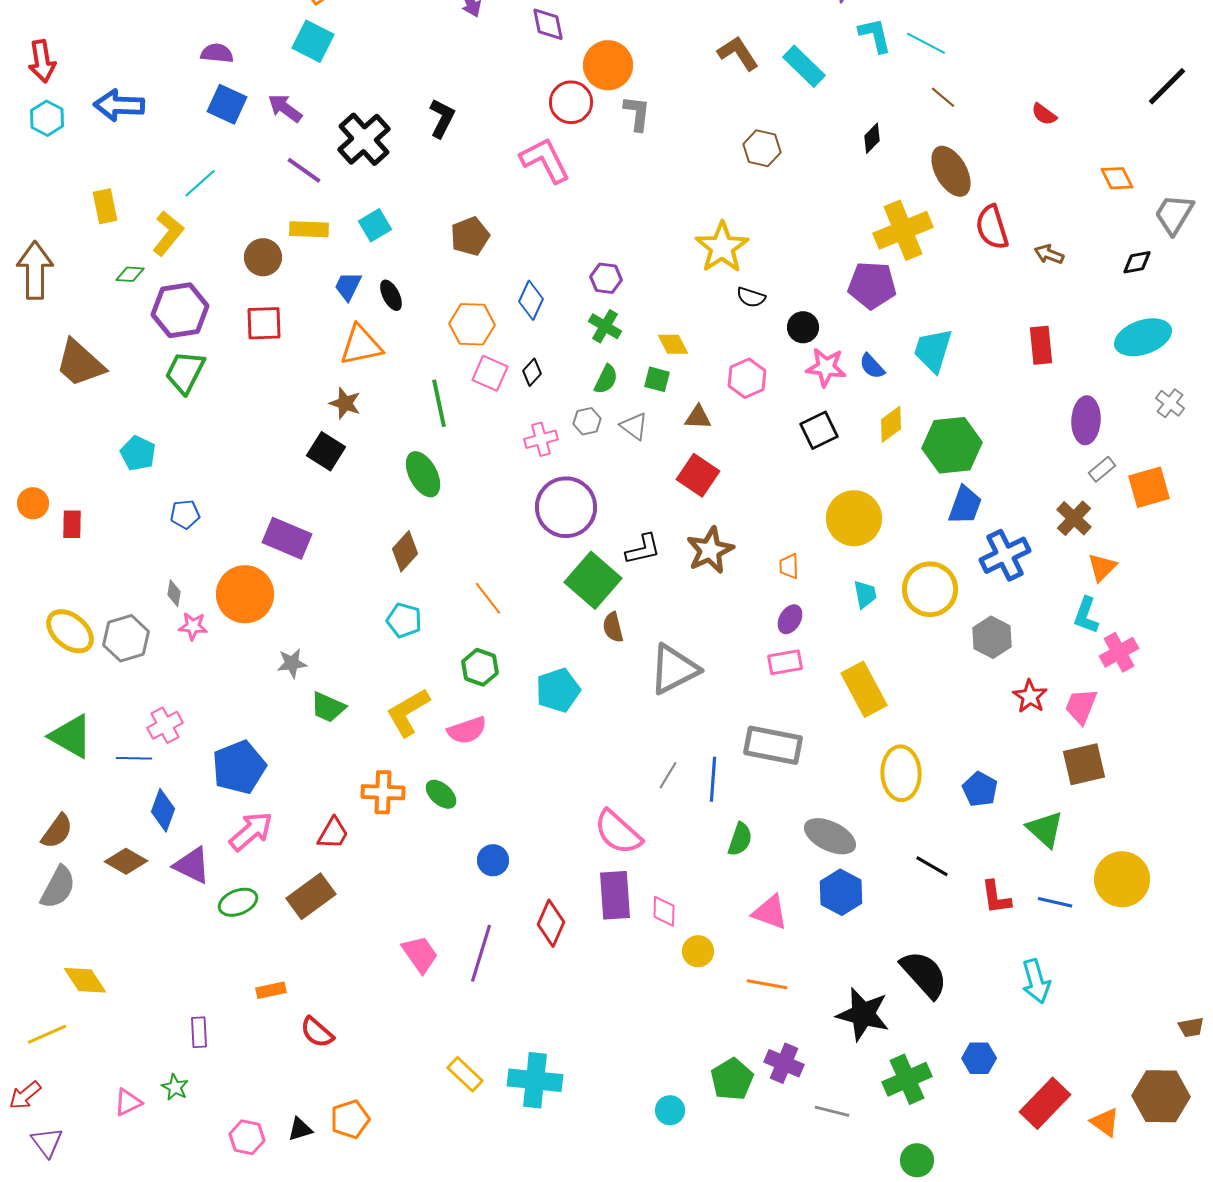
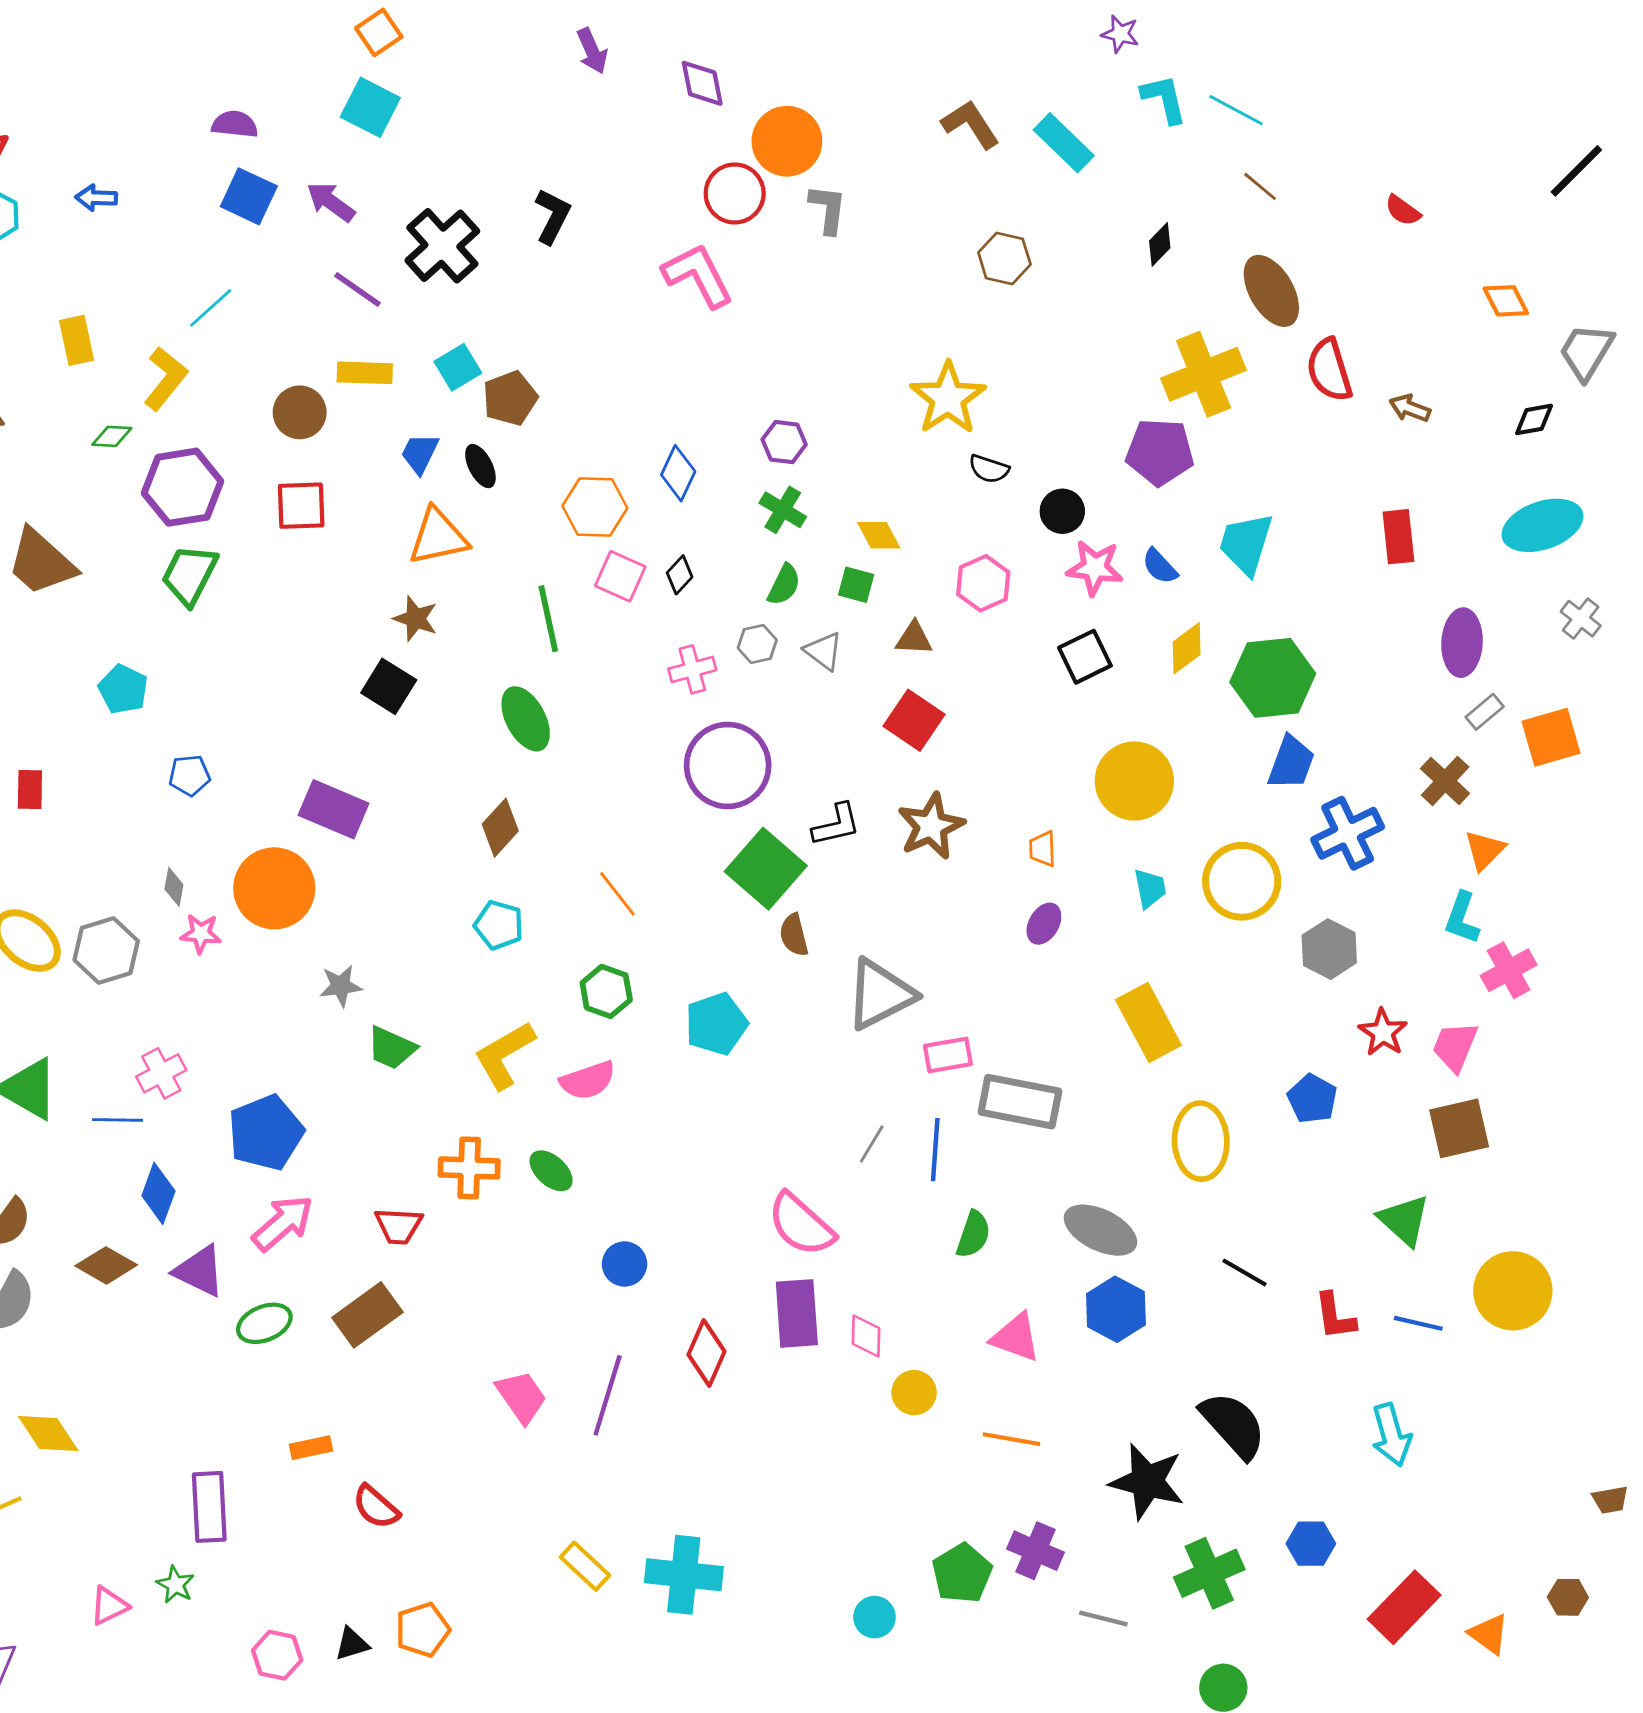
blue arrow: (119, 105) -> (96, 198), size x0.6
brown pentagon: (470, 236) -> (510, 398), moved
pink rectangle: (785, 662) -> (948, 1055), moved
blue pentagon: (980, 789) -> (1312, 1099), moved
red trapezoid: (333, 833) -> (399, 1226), turned 63
purple rectangle: (199, 1032) -> (209, 1507), size x1.6
brown hexagon: (1161, 1096) -> (1568, 1597), size x0.5

